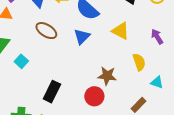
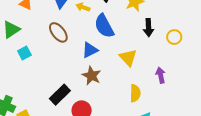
brown star: (107, 76) -> (92, 76), moved
black rectangle: (52, 92) -> (60, 95), moved

